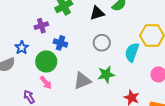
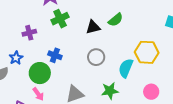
purple cross: (41, 26) -> (29, 33), moved
green star: (106, 74) -> (110, 91), moved

